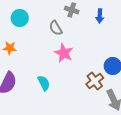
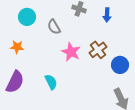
gray semicircle: (56, 28) -> (54, 27), moved
brown cross: (95, 81) -> (98, 50), moved

